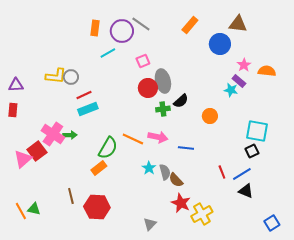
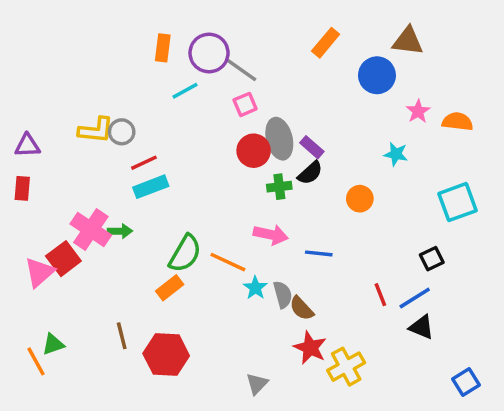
gray line: (141, 24) -> (242, 70), moved
purple rectangle: (239, 81) -> (312, 147), moved
cyan square: (257, 131) -> (458, 202), moved, turned -30
orange line: (133, 139) -> (228, 262), moved
green triangle: (34, 209) -> (53, 344), moved, turned -32

